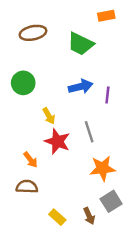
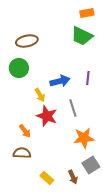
brown ellipse: (33, 33) -> (27, 41), moved
green trapezoid: (81, 44) -> (82, 36), moved
blue arrow: (81, 87) -> (60, 81), moved

